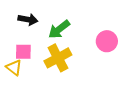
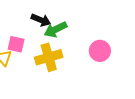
black arrow: (28, 19) -> (41, 20), moved

